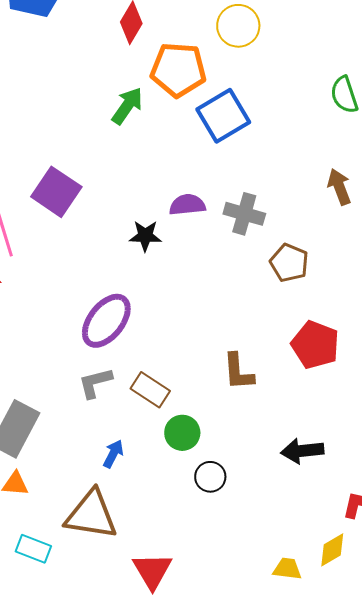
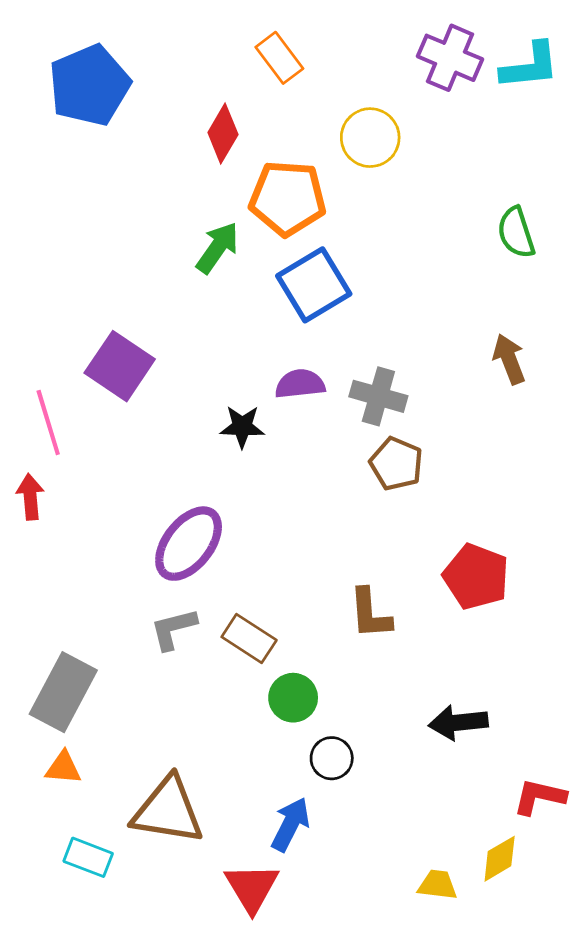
blue square: (223, 116) -> (314, 285), moved
brown pentagon: (289, 263) -> (396, 464), moved
blue arrow: (113, 454) -> (290, 824), moved, size x1.4

